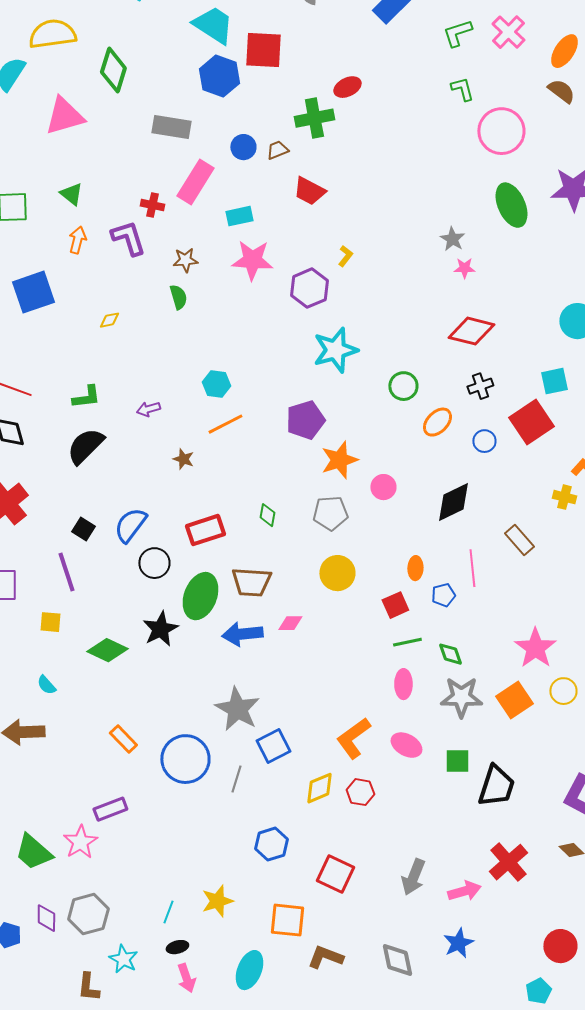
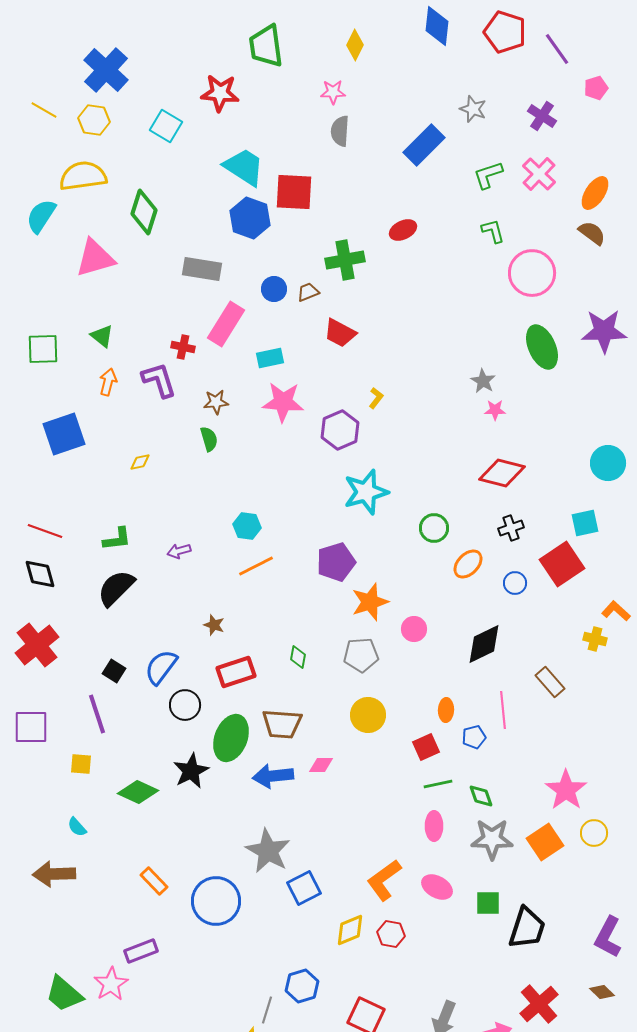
red ellipse: (347, 87) -> (403, 230), moved
brown star: (183, 459) -> (214, 625), moved
gray line: (236, 779) -> (267, 1010), moved

